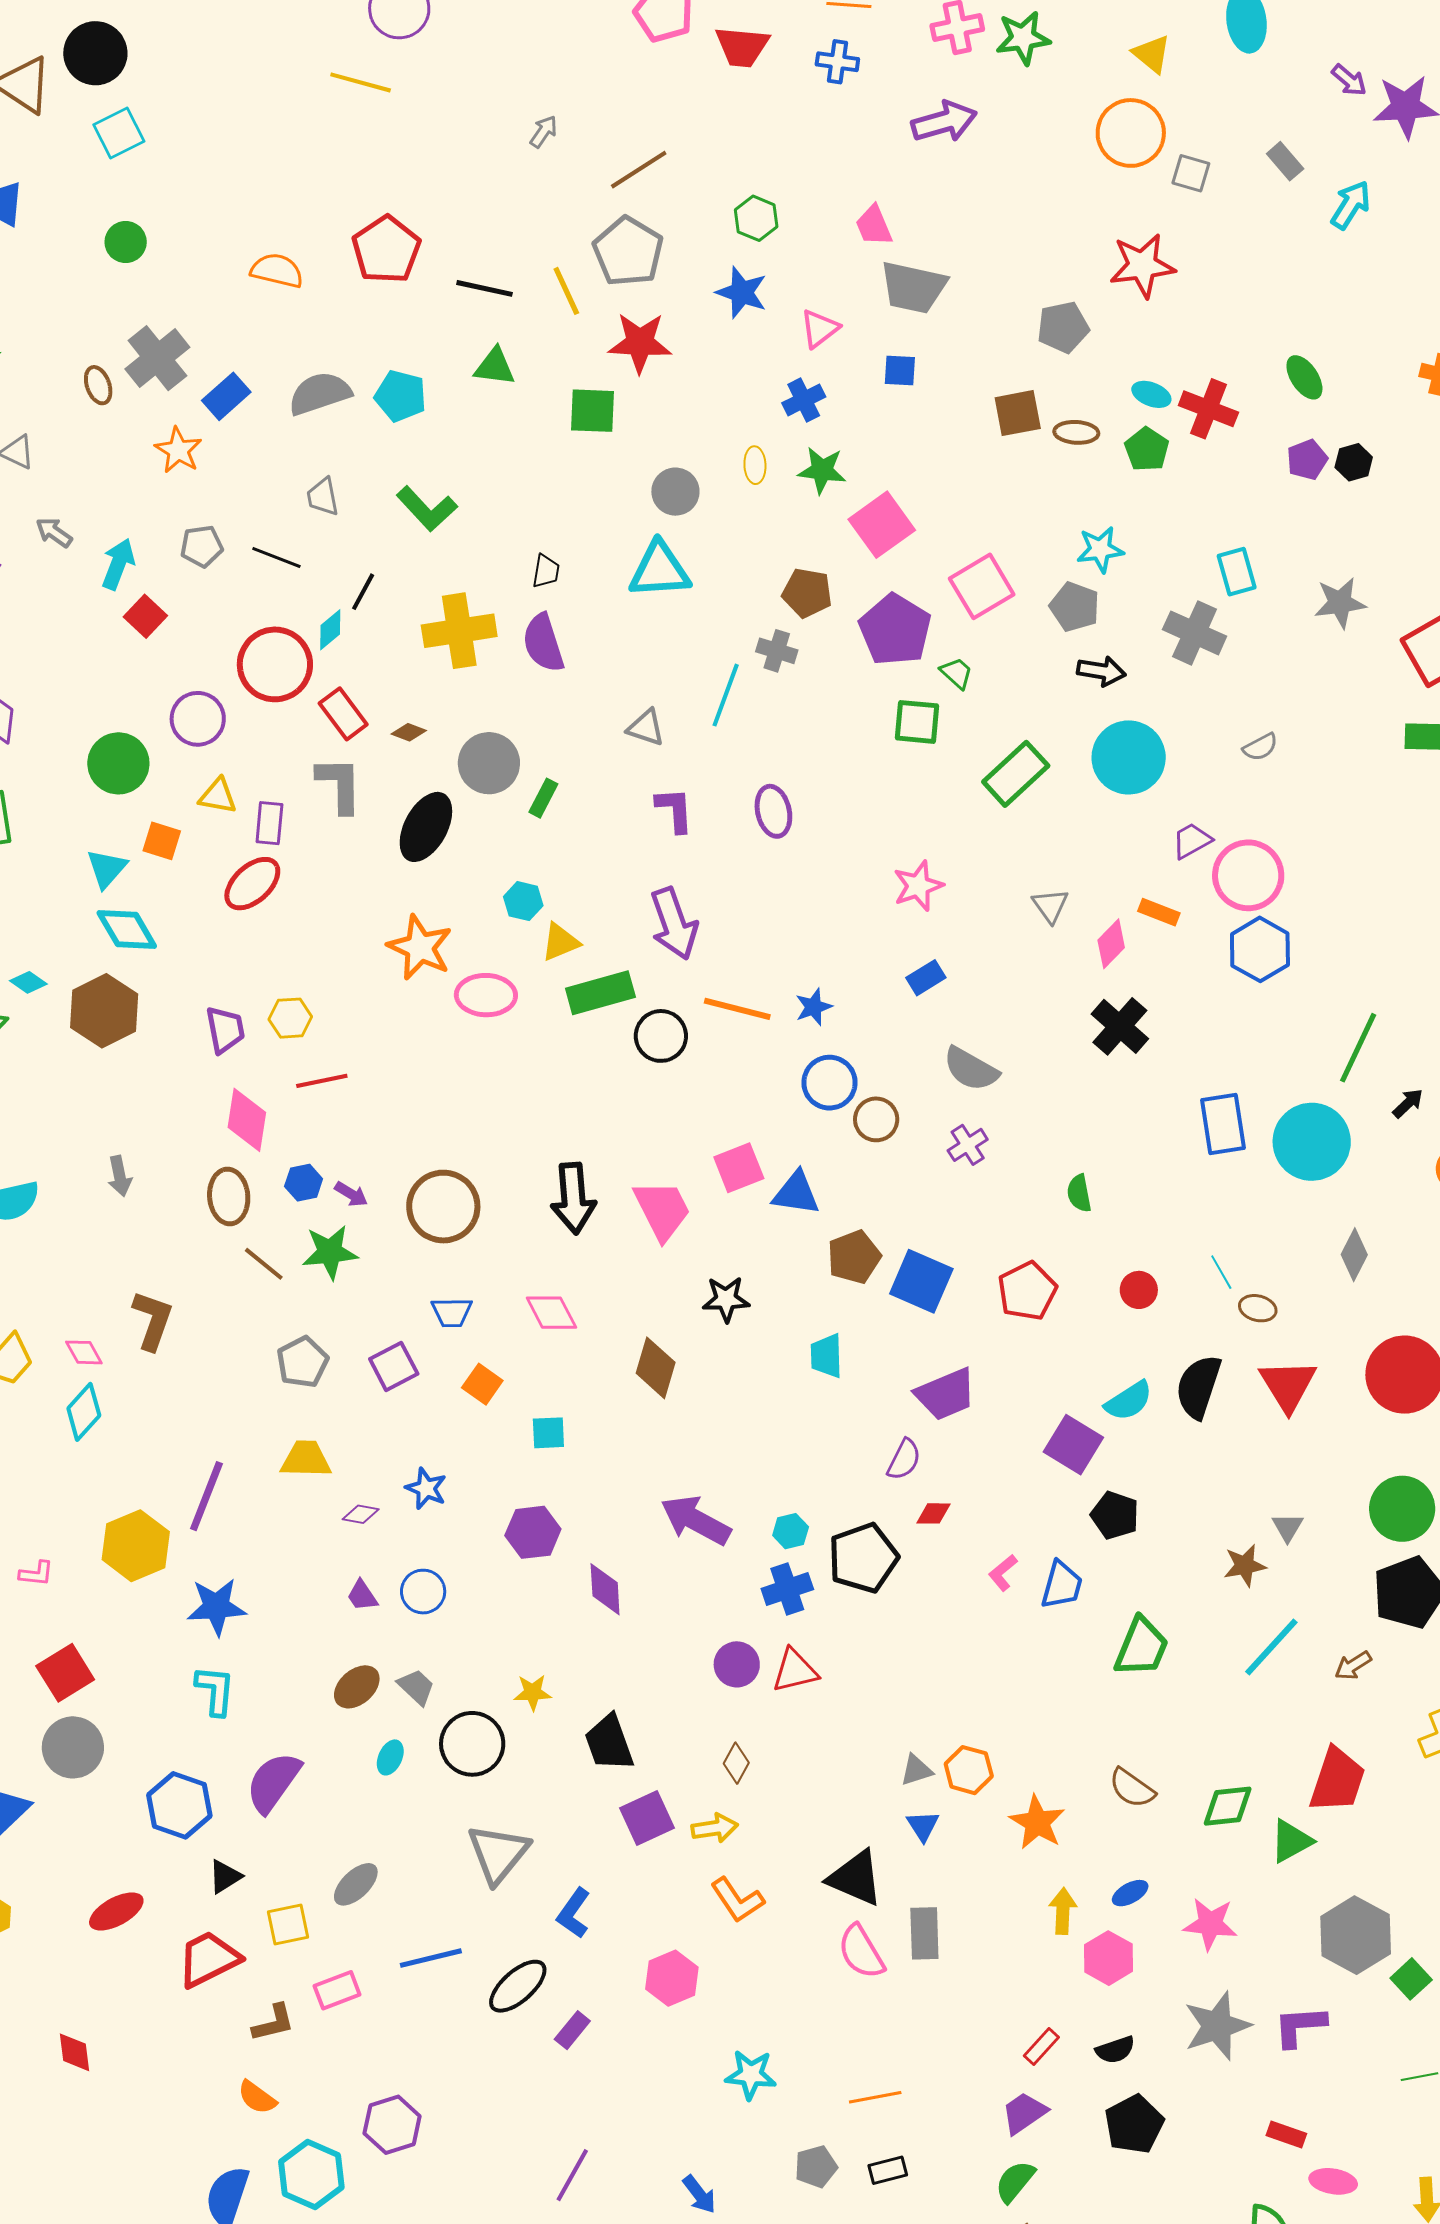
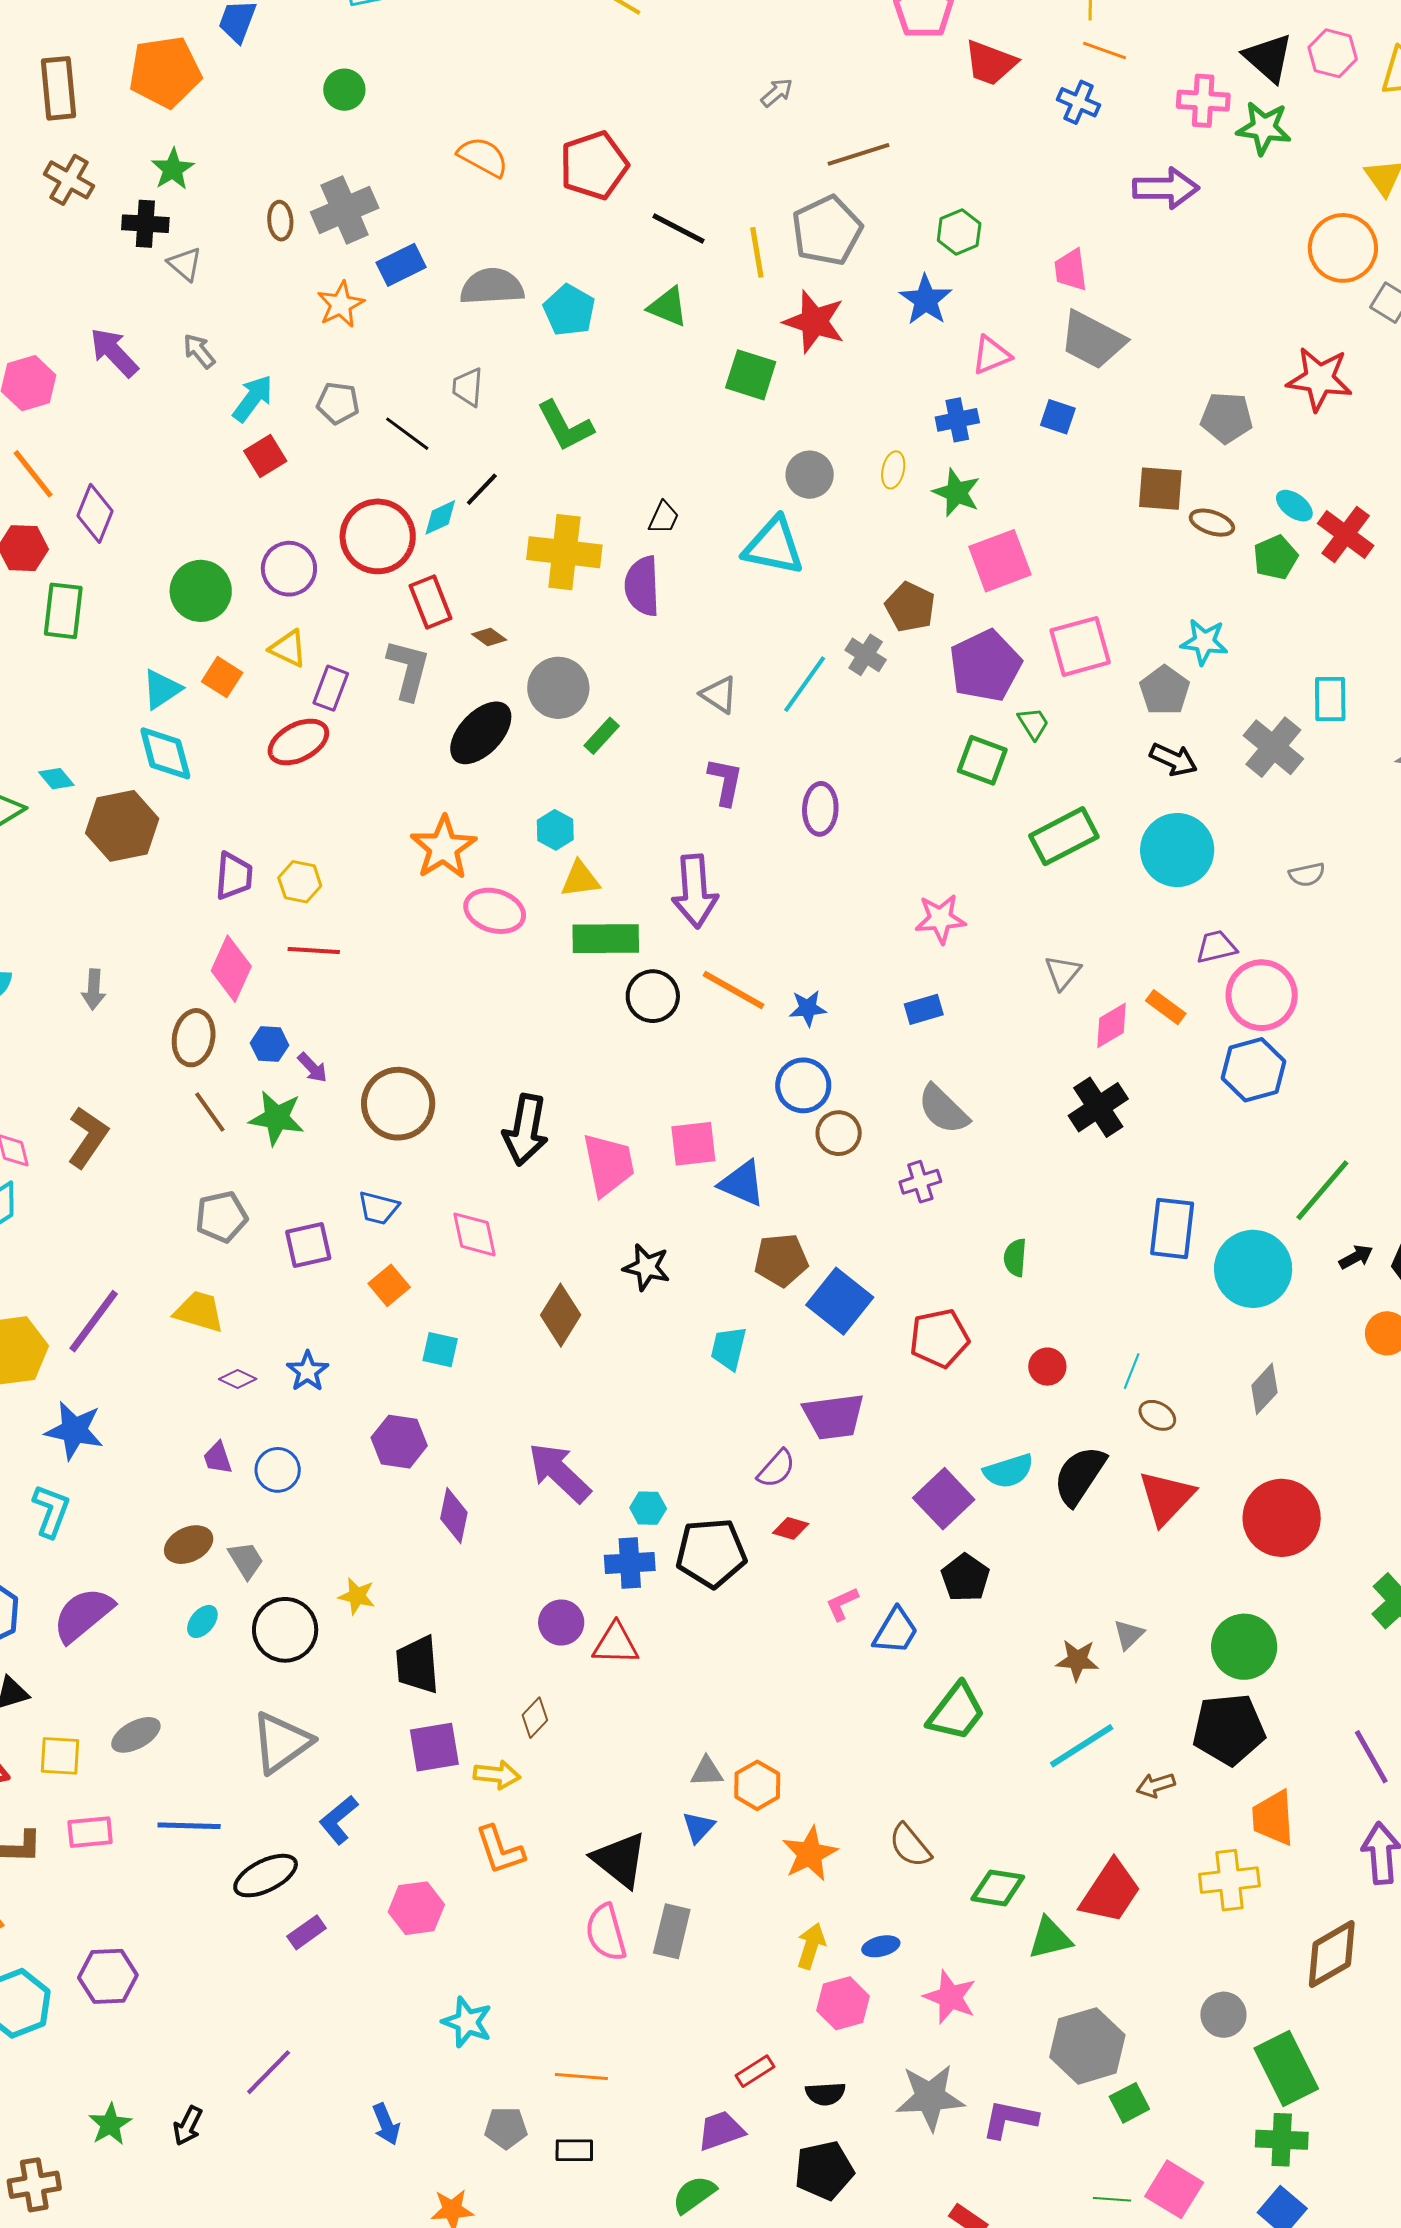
cyan line: (1221, 1272) -> (1132, 1371), turned 36

